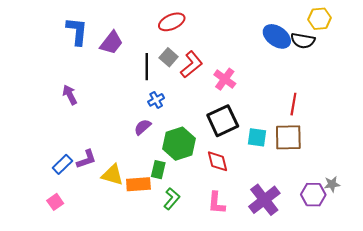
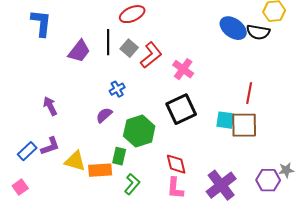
purple trapezoid: (111, 43) -> (79, 51), moved
black line: (147, 67) -> (108, 42), moved
purple arrow: (70, 95) -> (50, 106), moved
cyan square: (257, 137) -> (225, 120), moved
red diamond: (218, 161) -> (176, 164), moved

